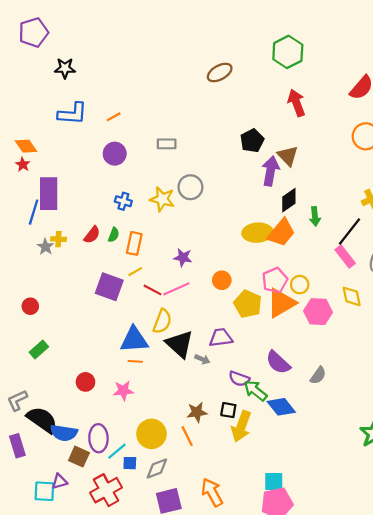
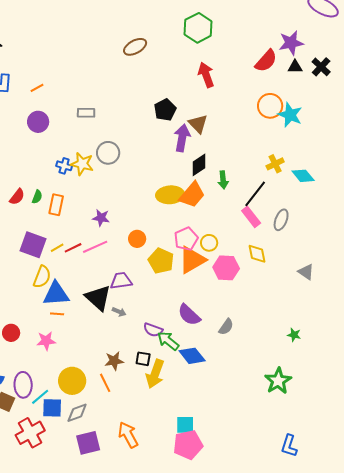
blue cross: (123, 201) -> (64, 166), moved
yellow line: (135, 272) -> (57, 248), moved
red line: (153, 290) -> (73, 248), turned -54
yellow semicircle: (162, 321) -> (42, 277), moved
purple trapezoid: (221, 338) -> (121, 281), moved
blue square: (130, 463) -> (52, 408), size x1.5

